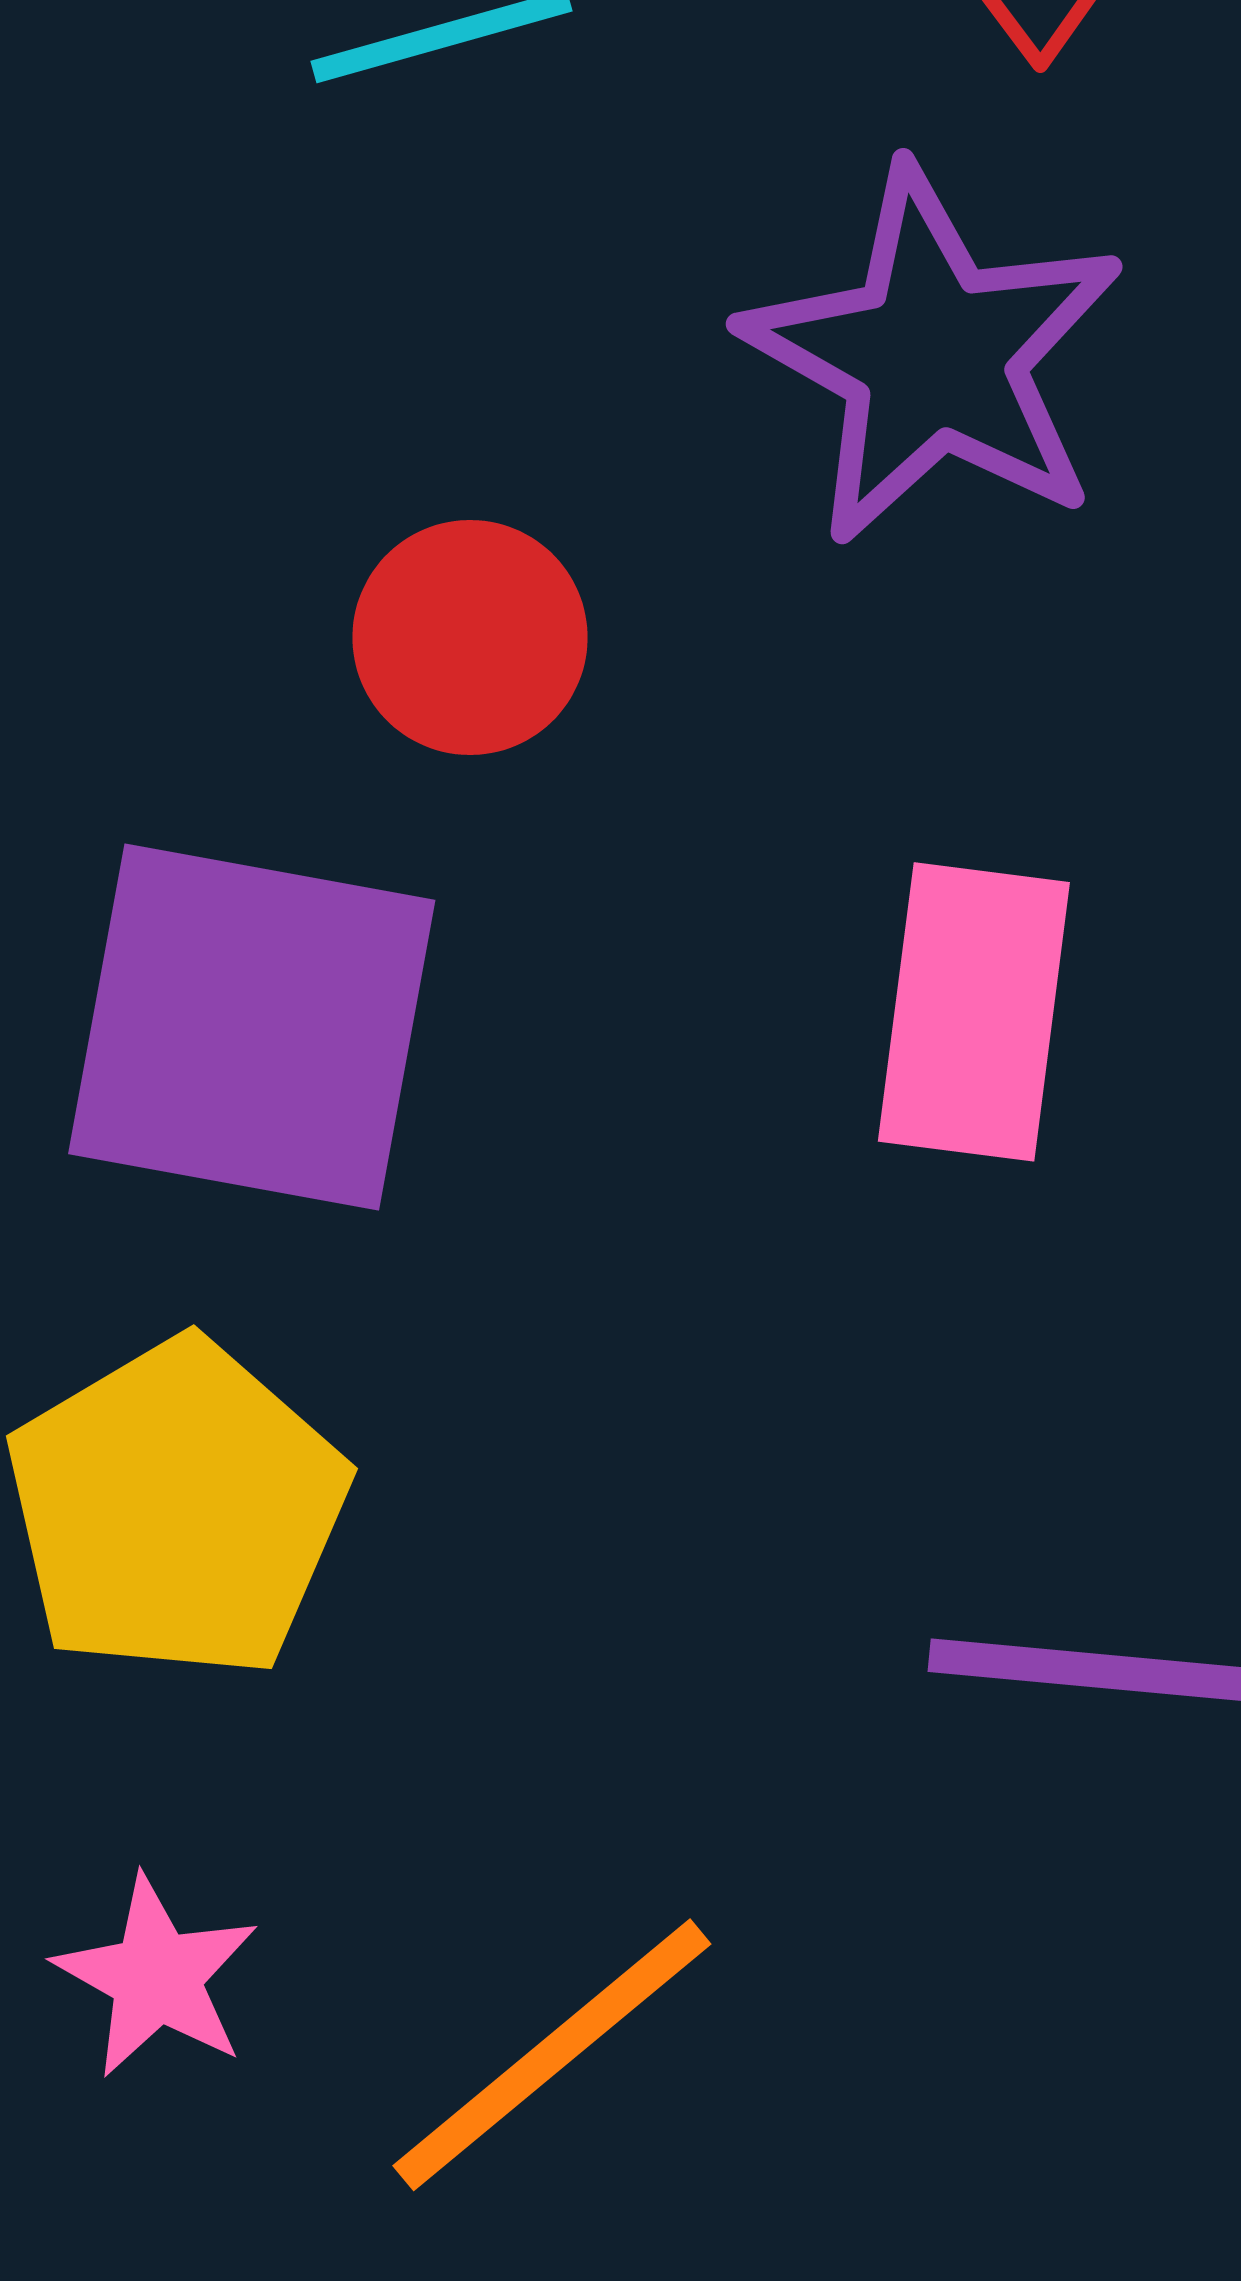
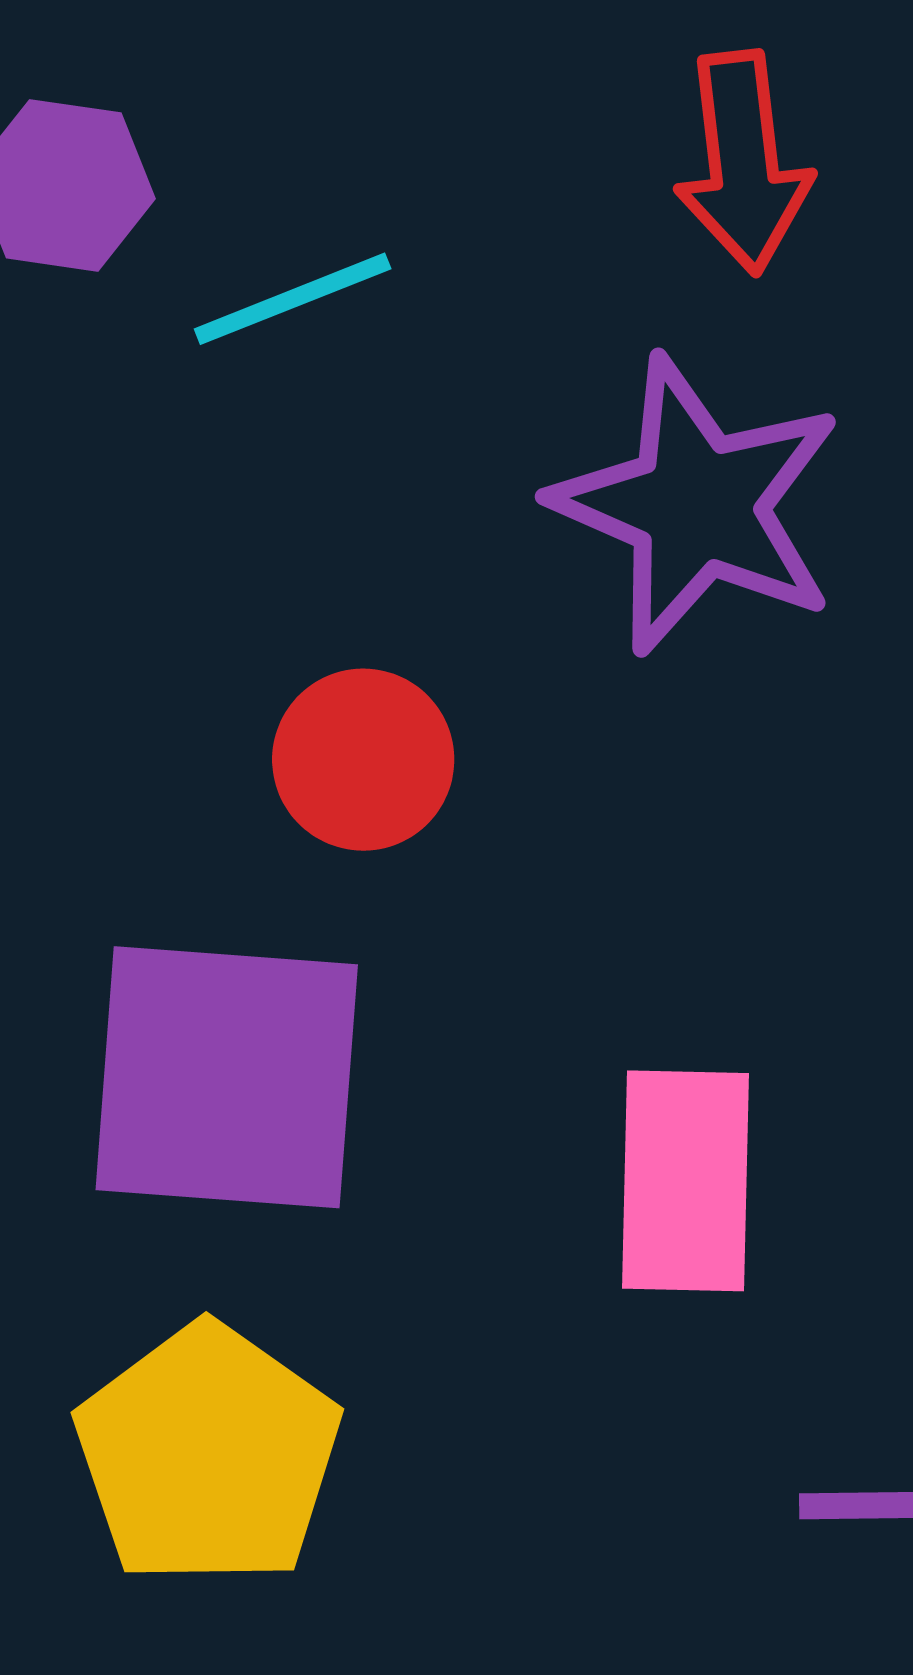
pink rectangle: (974, 1012) -> (685, 1181), moved

